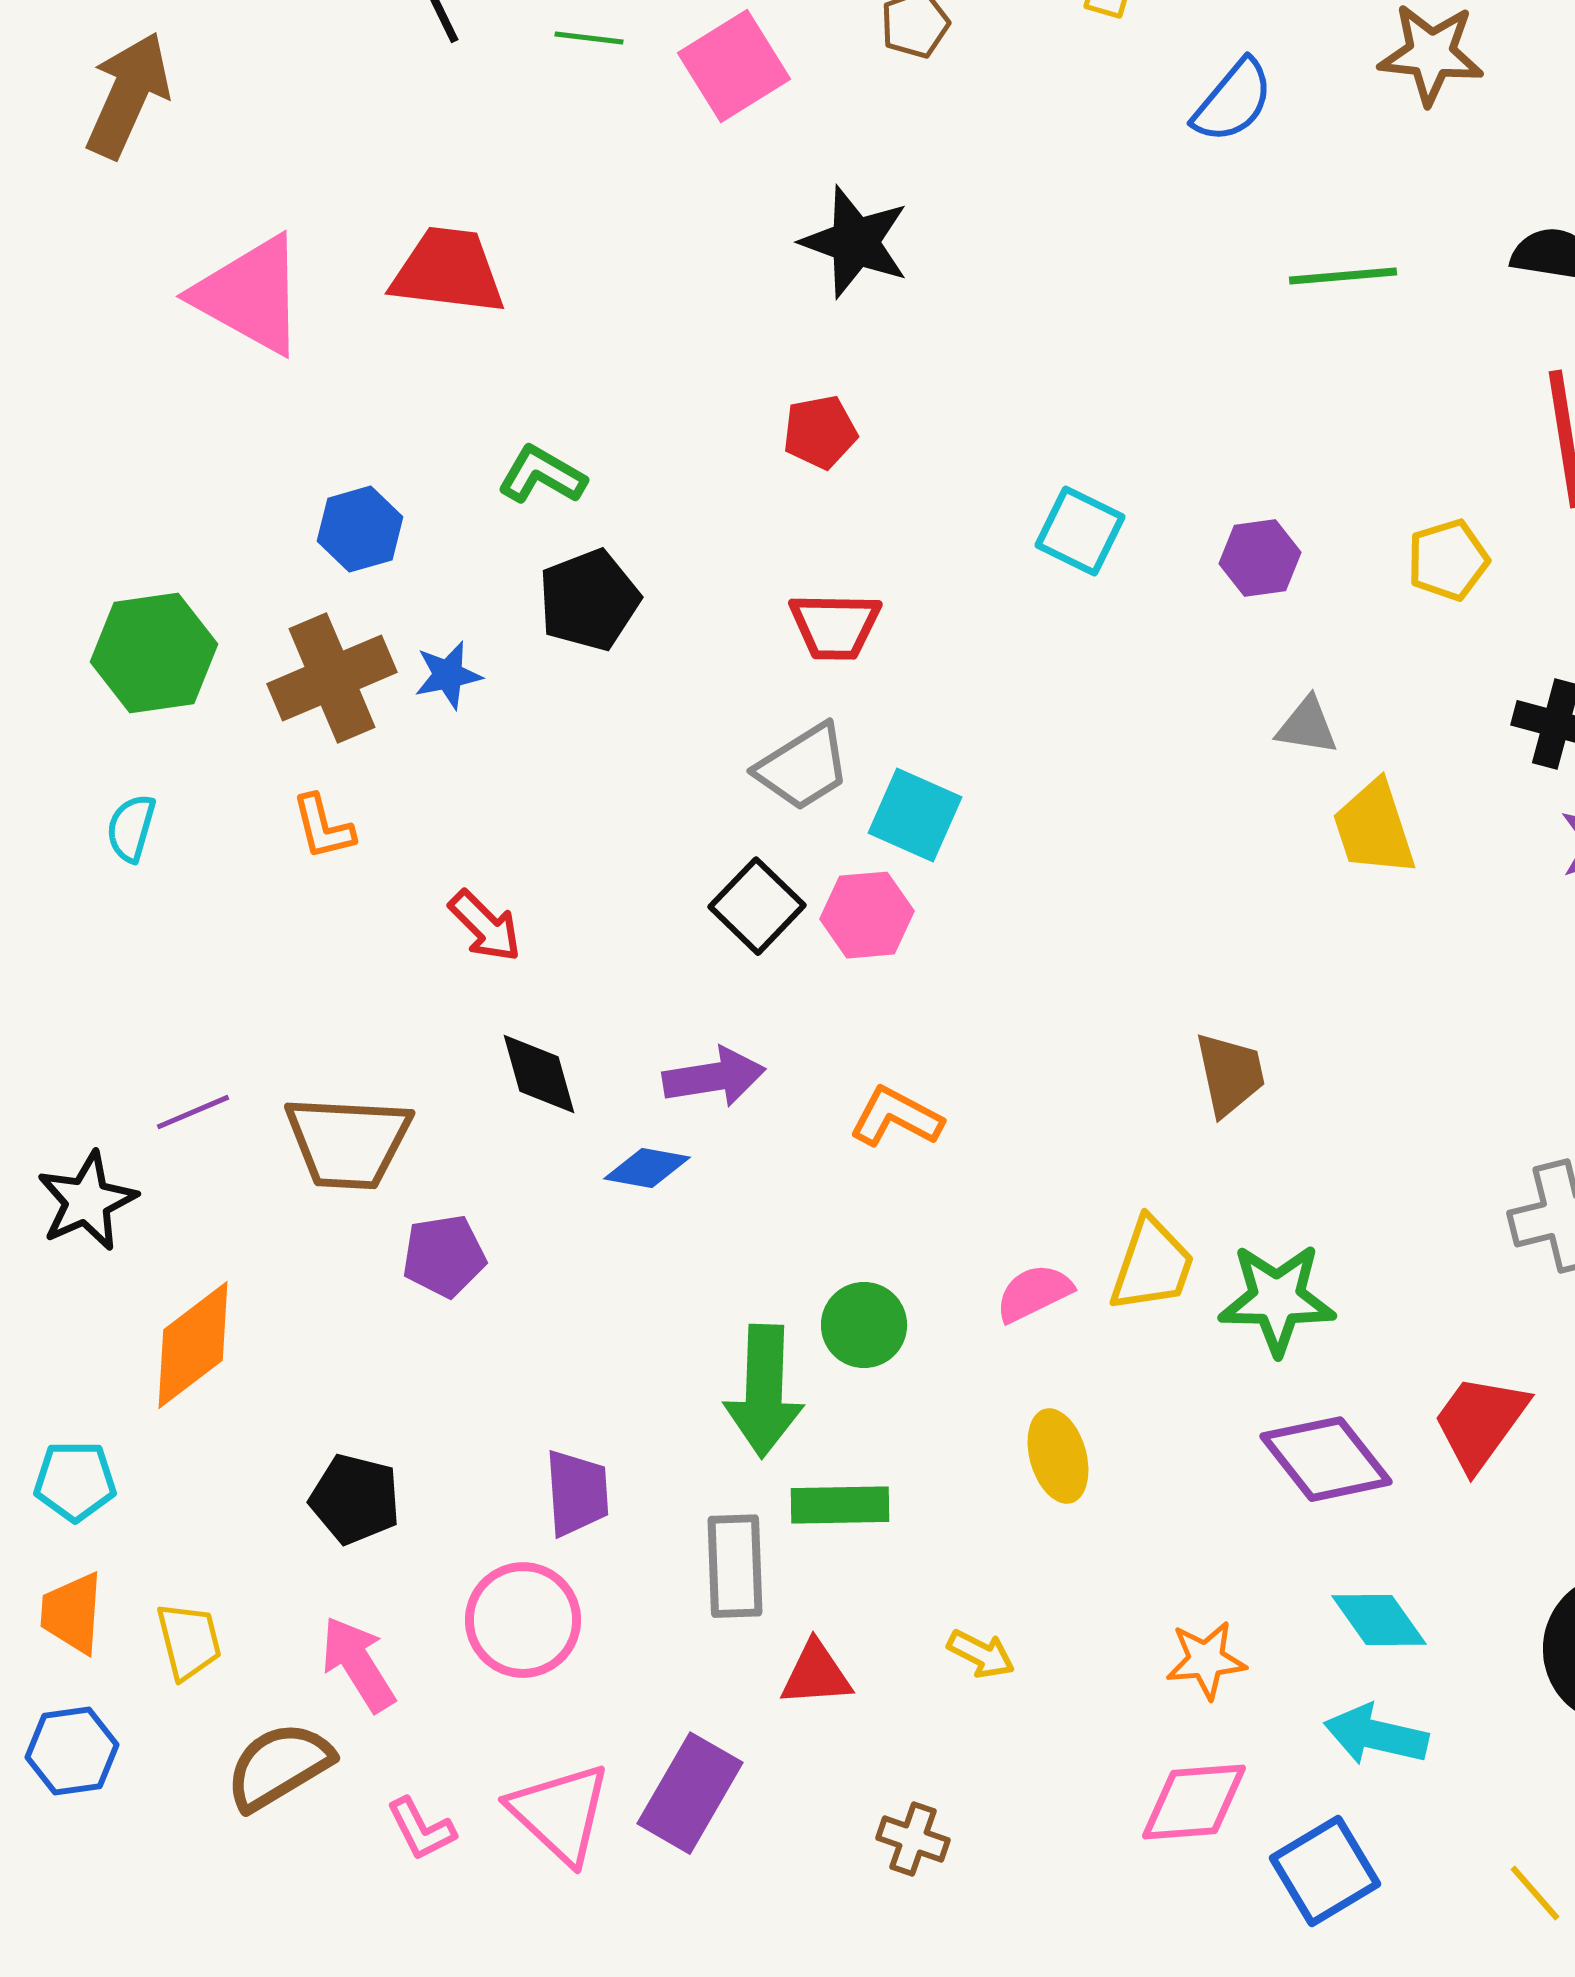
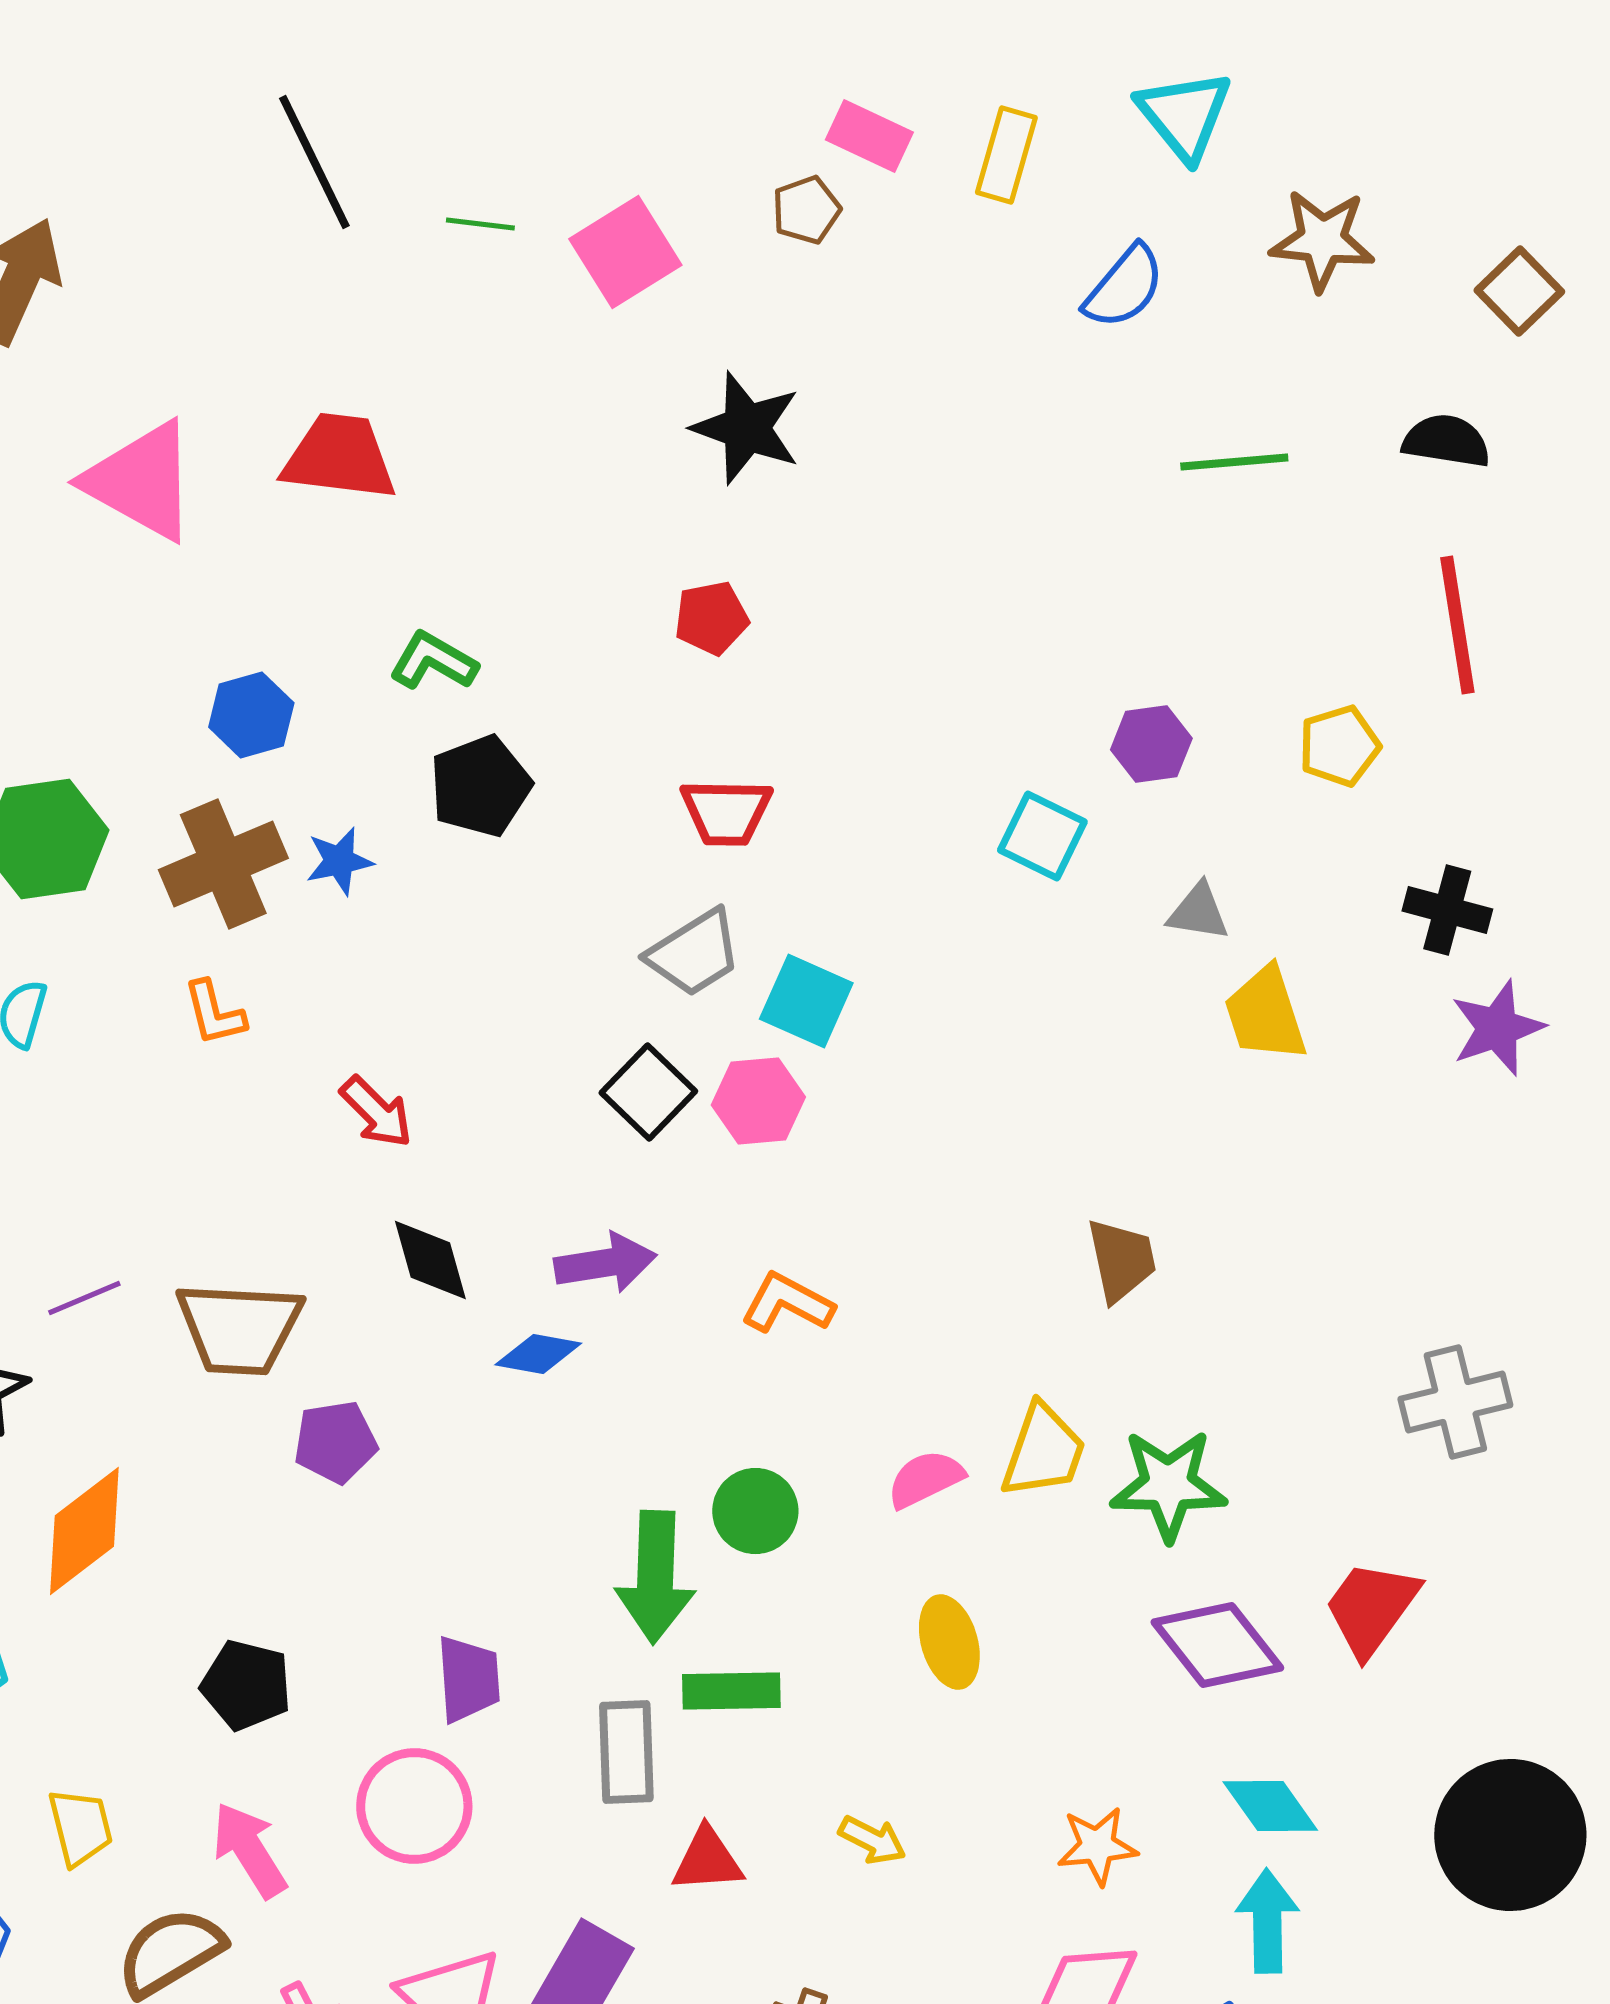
cyan square: (1080, 531) -> (1042, 836), moved
cyan arrow: (1376, 1735) -> (1267, 1921), turned 76

